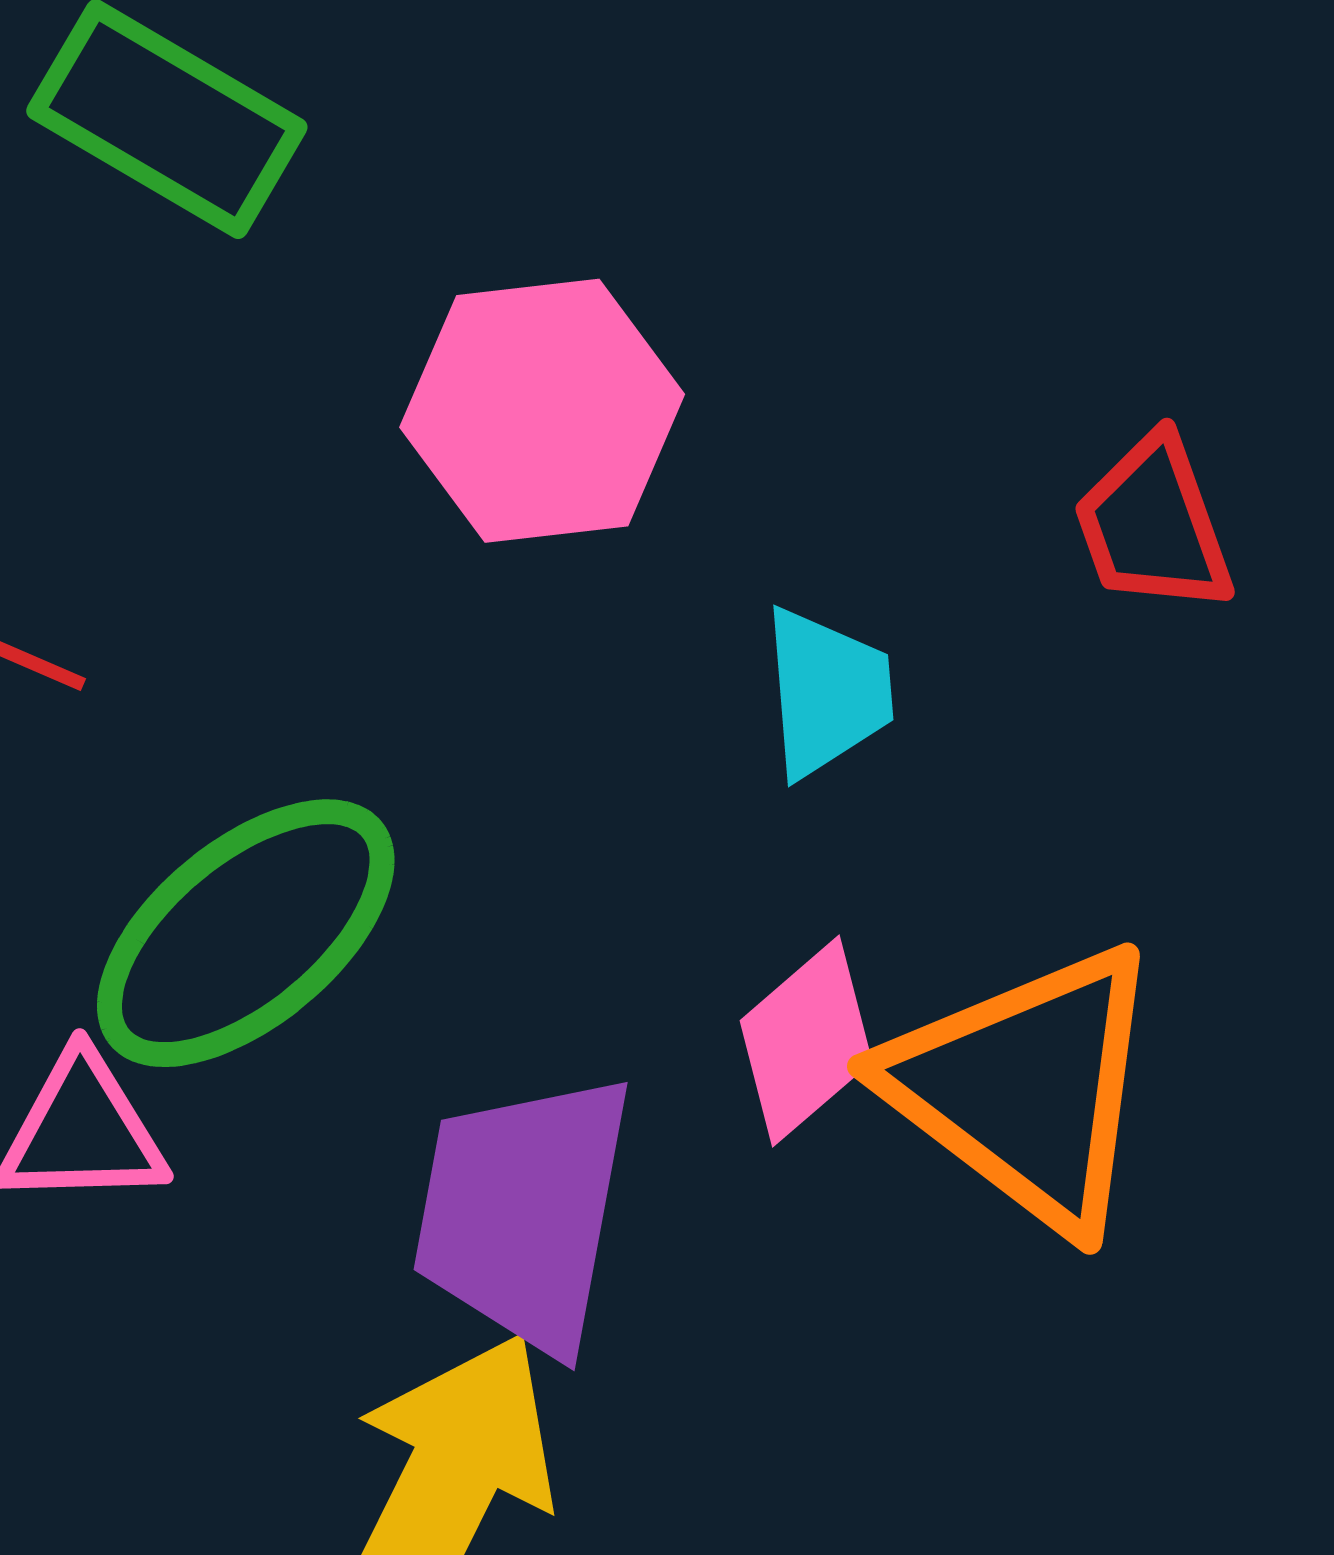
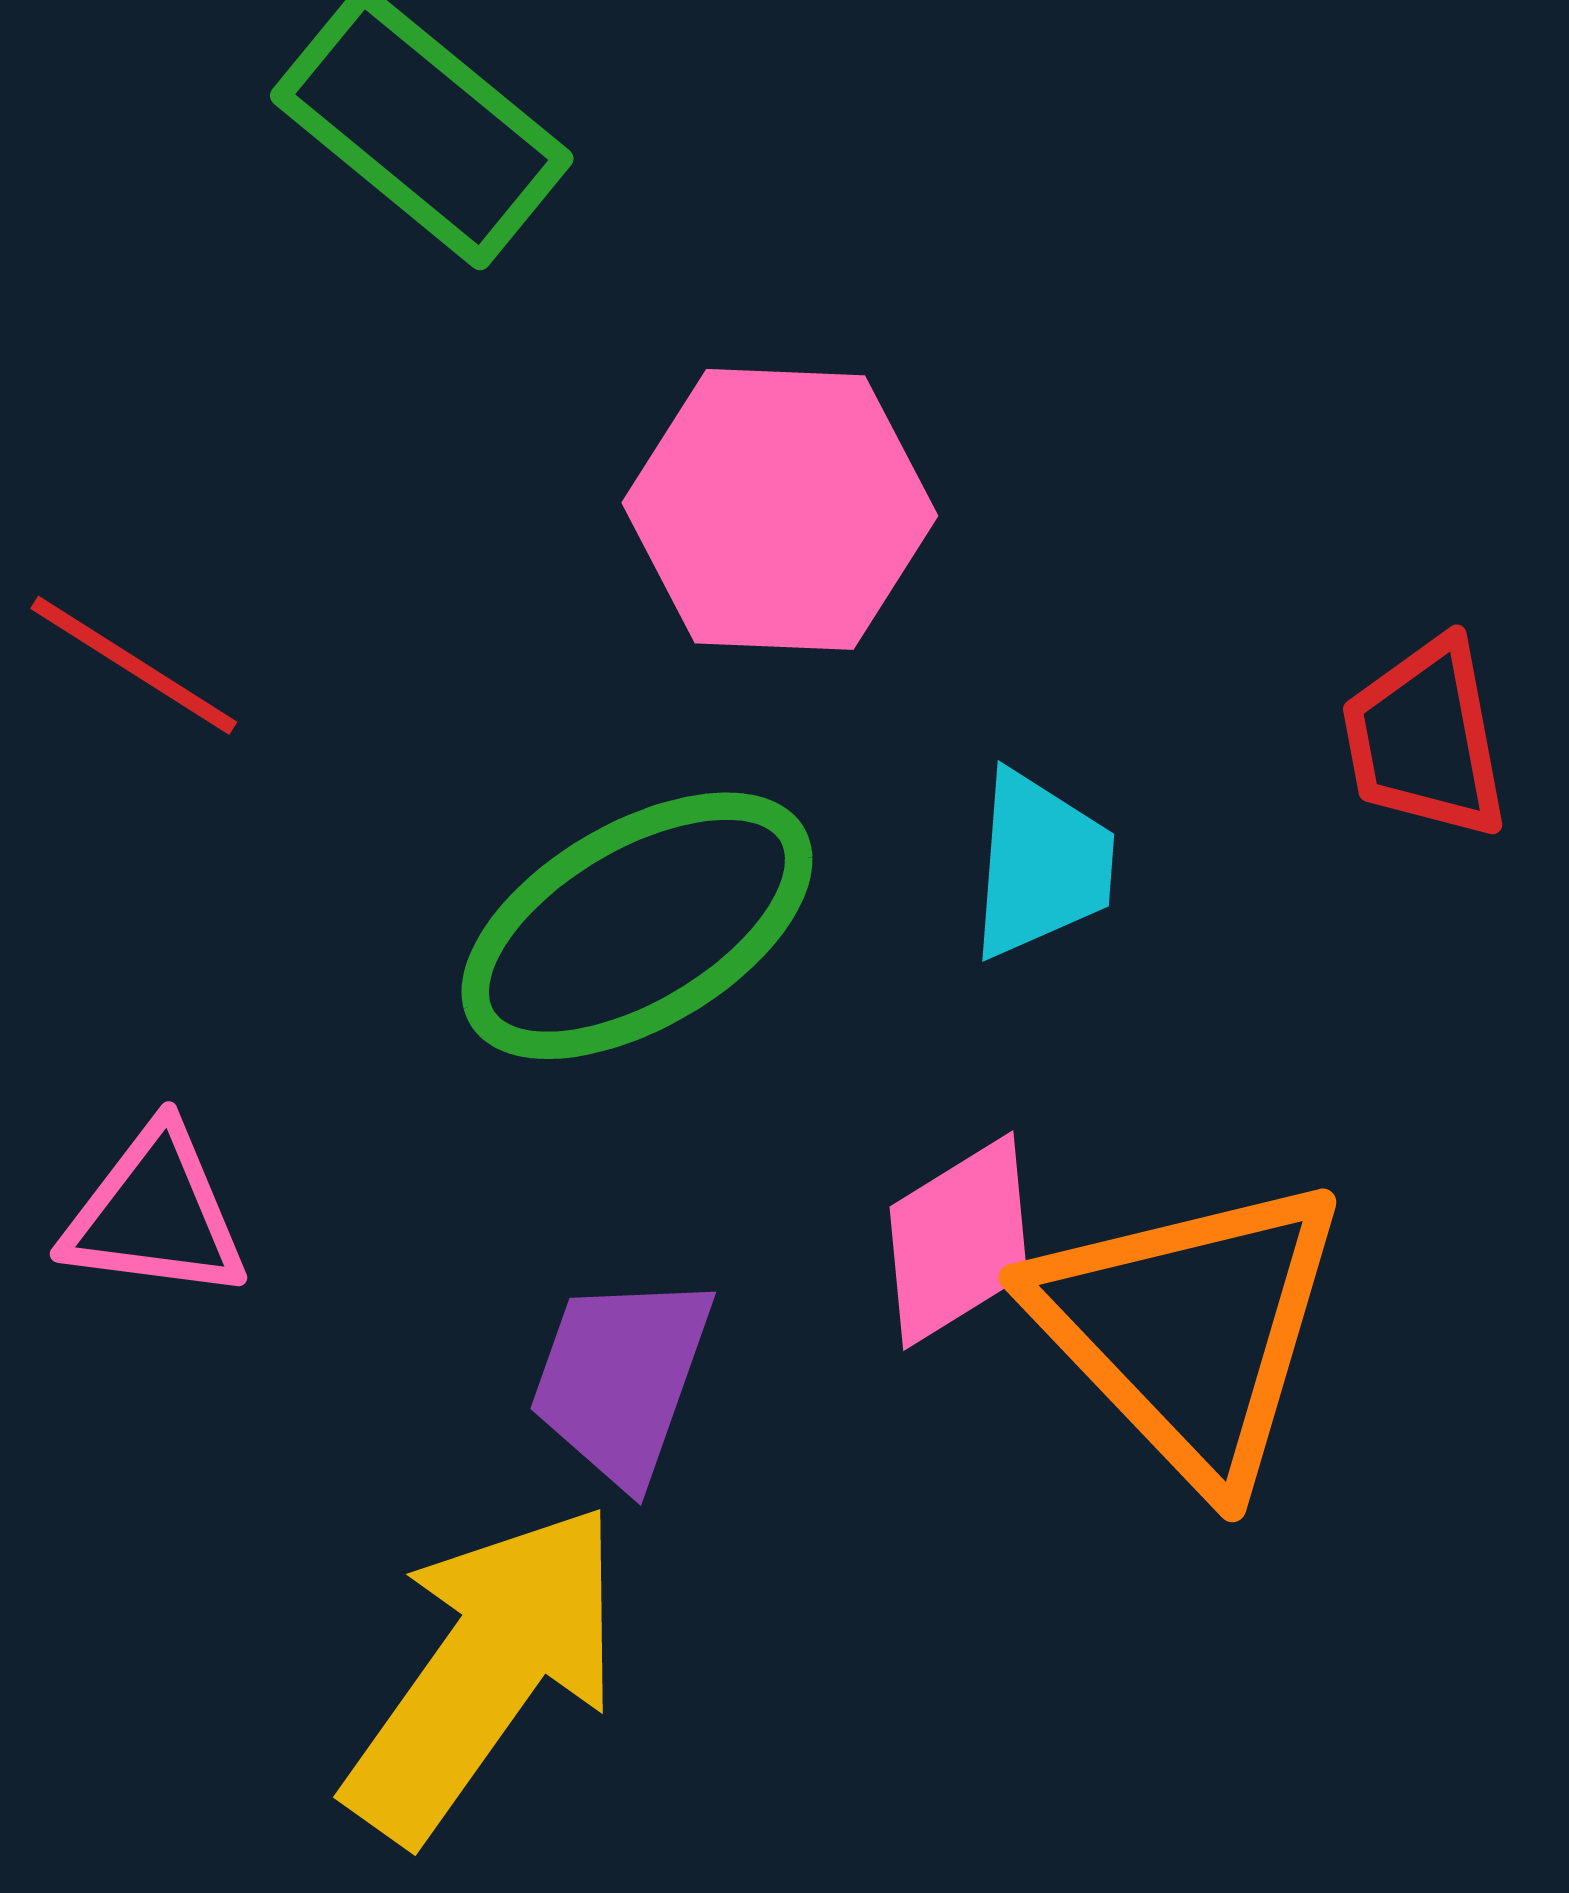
green ellipse: (246, 933) -> (637, 926), moved
purple trapezoid: (523, 1212) -> (621, 1378), size x0.7

